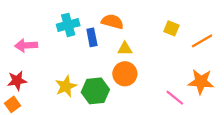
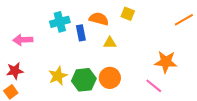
yellow square: (171, 28) -> (128, 14), moved
orange line: (202, 41) -> (184, 20), moved
orange circle: (125, 74) -> (110, 78), moved
orange star: (201, 82) -> (166, 62), moved

